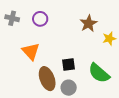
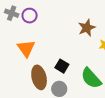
purple circle: (40, 19) -> (30, 16), moved
black square: (68, 65) -> (62, 66), turned 32

